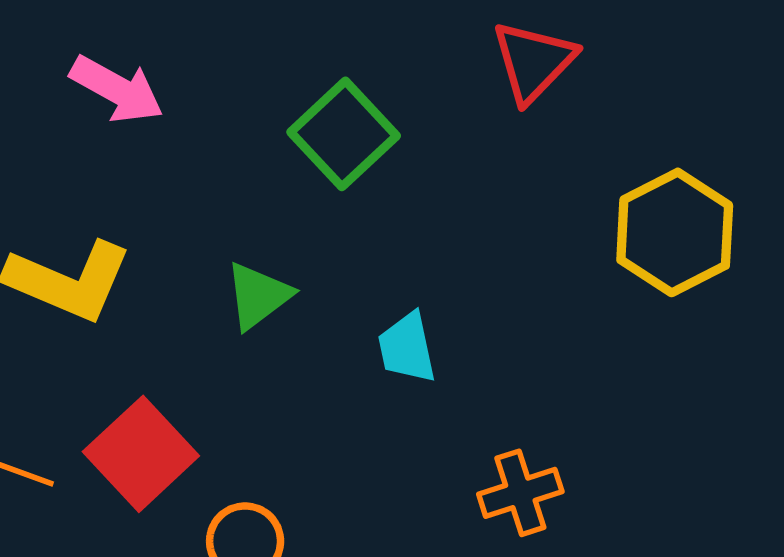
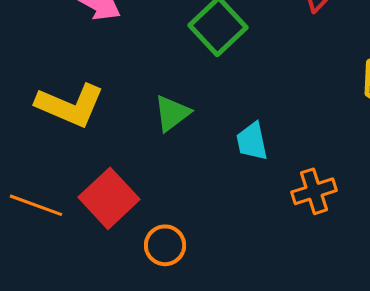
orange cross: (520, 493) -> (314, 191), moved

